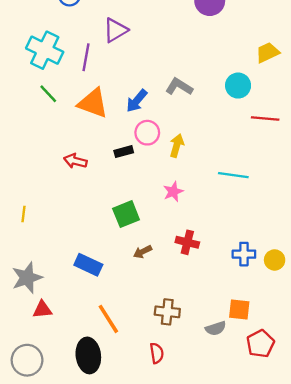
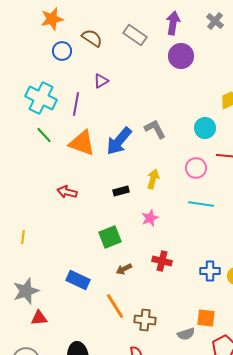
purple triangle: (115, 30) -> (101, 81), size x0.7
gray L-shape: (179, 87) -> (155, 129), turned 30
blue arrow: (137, 101) -> (119, 141), size x1.4
pink circle: (147, 133) -> (196, 168), moved
black rectangle: (124, 152) -> (121, 191), moved
orange line: (108, 319) -> (115, 306), moved

